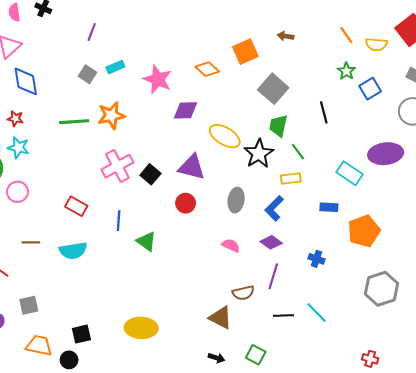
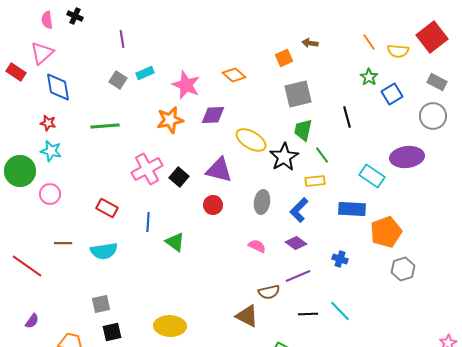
purple line: (92, 32) -> (122, 39), turned -30
orange square: (245, 52) -> (284, 58), moved, size x0.7
gray square: (273, 89) -> (298, 94), turned 36
orange star: (111, 116) -> (170, 120), moved
blue rectangle: (329, 207) -> (352, 209), size x1.5
purple line: (273, 276) -> (298, 276), turned 50
gray hexagon: (381, 289) -> (403, 269), moved, size x0.7
gray square: (29, 305) -> (101, 304), moved

